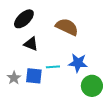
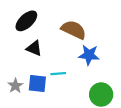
blue star: (78, 63) -> (89, 55), moved

